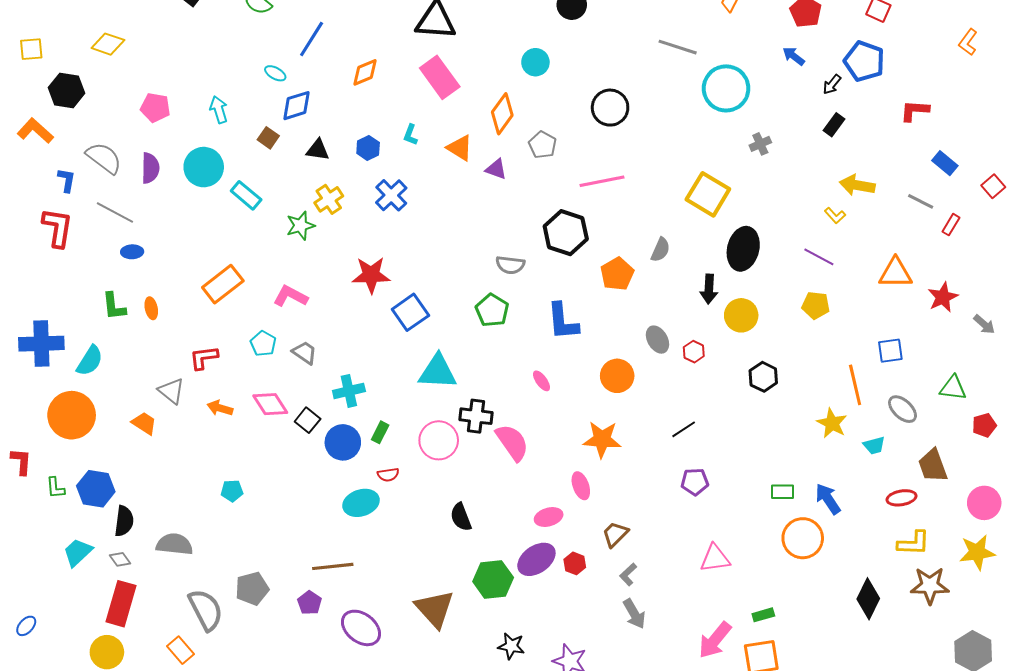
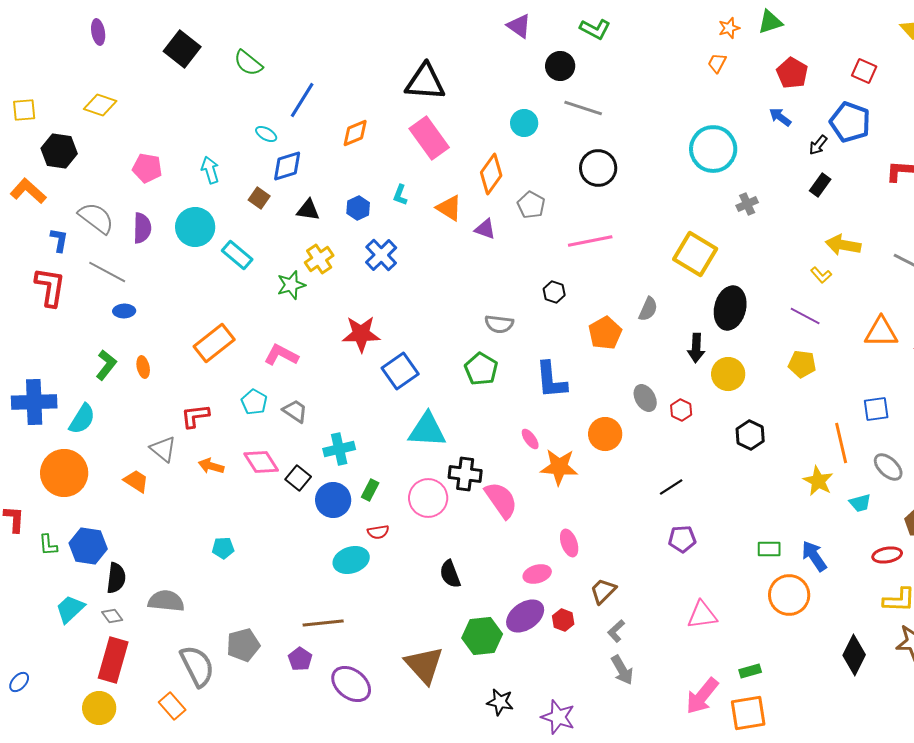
gray line: (678, 47) -> (583, 108), moved
black hexagon: (566, 233) -> (554, 292), size x0.5
green L-shape: (114, 306) -> (106, 365), turned -136
orange star: (602, 439) -> (559, 467), moved

